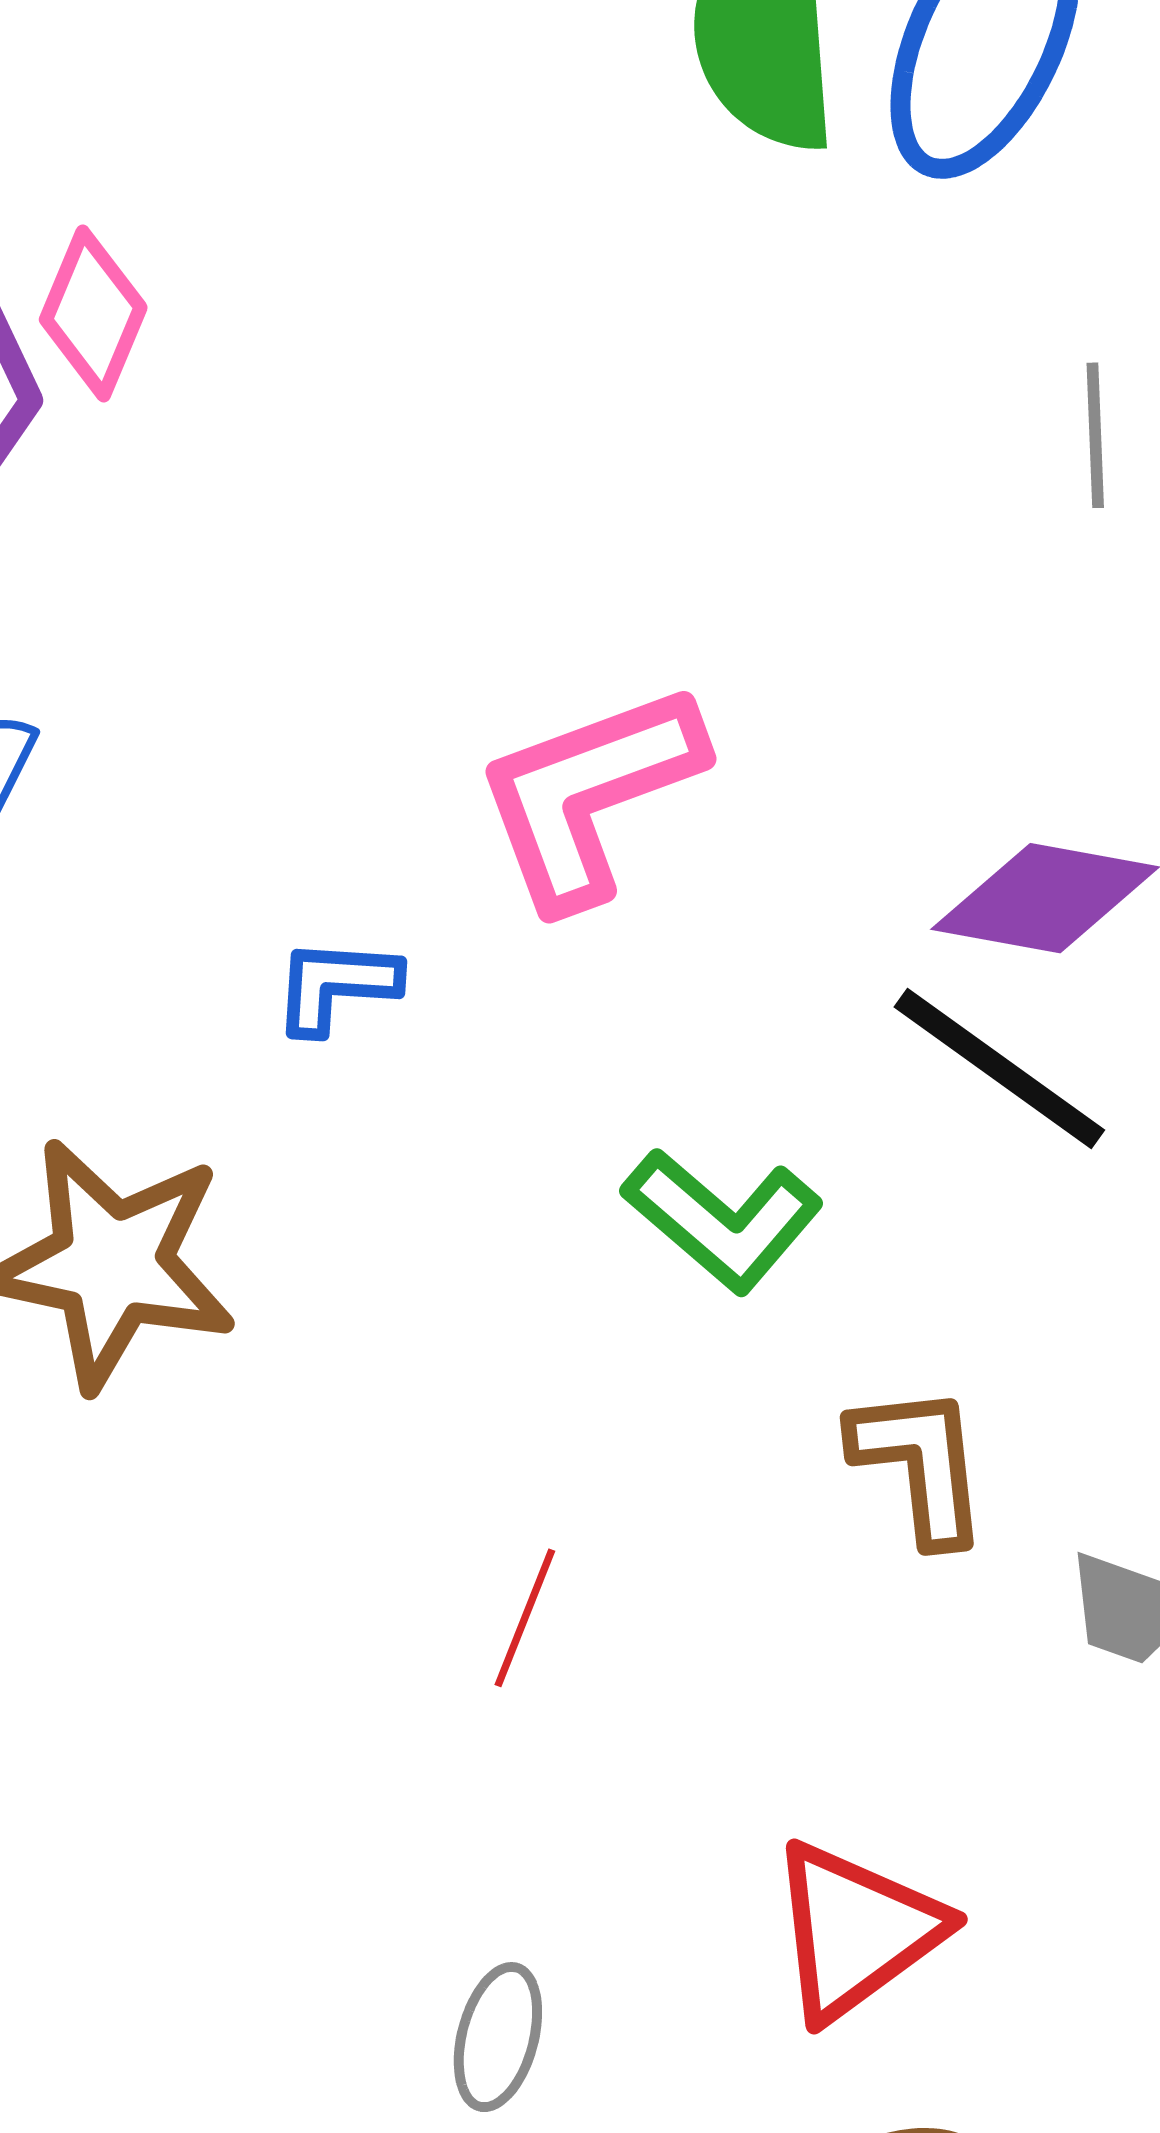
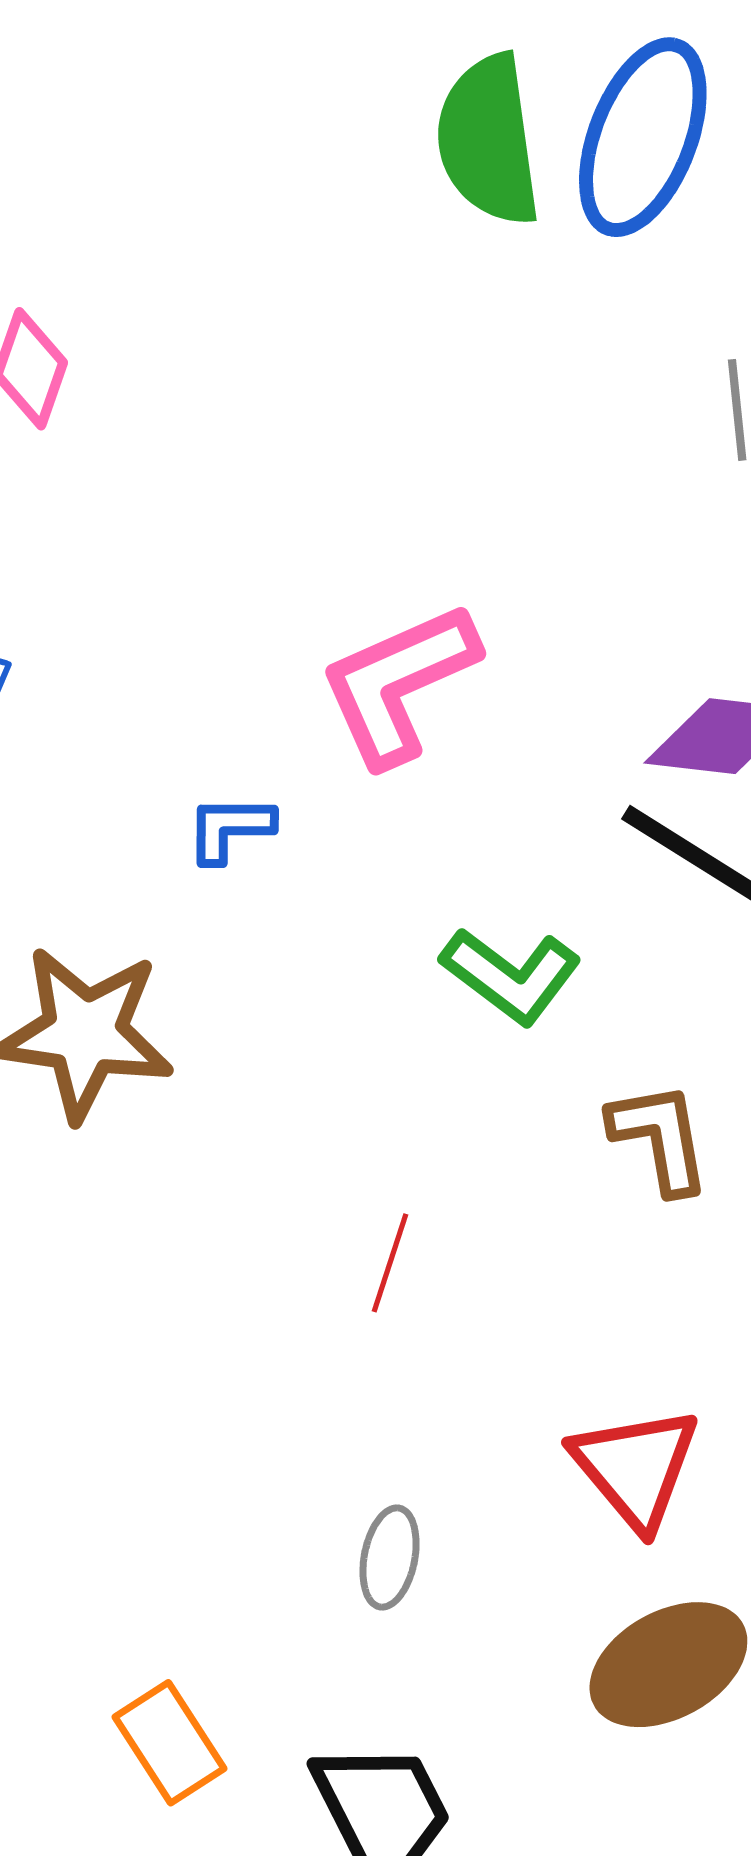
red triangle: (856, 1931) -> (636, 1467), turned -30

